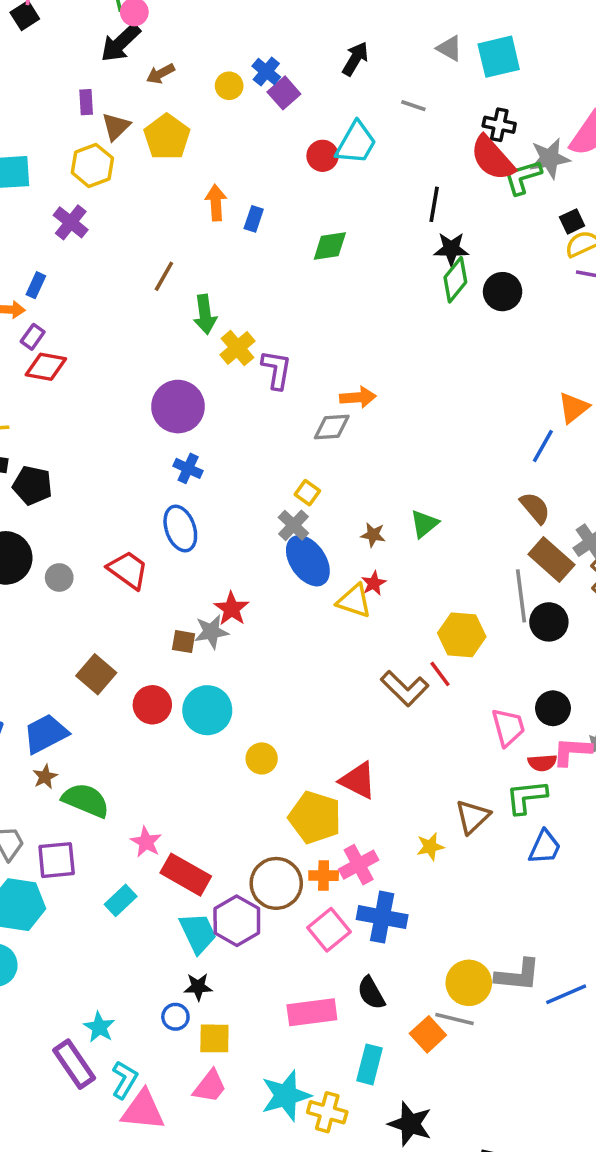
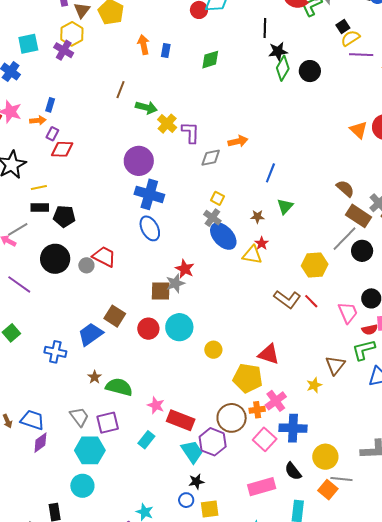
purple cross: (71, 222) -> (64, 50), moved
green arrow: (205, 314) -> (146, 107), turned -60
orange triangle: (573, 408) -> (359, 130), turned -30
gray diamond: (332, 427) -> (211, 158), moved
blue line: (543, 446) -> (270, 173), moved
blue cross: (188, 468) -> (149, 194), size x1.8
red trapezoid: (128, 570) -> (104, 257), moved
gray line: (521, 596) -> (345, 239), turned 60
brown square: (184, 642) -> (161, 291), size x1.5
red line: (440, 674) -> (311, 301), moved
blue trapezoid: (46, 734) -> (91, 334), moved
yellow circle: (469, 983) -> (325, 457), moved

